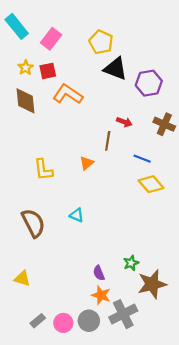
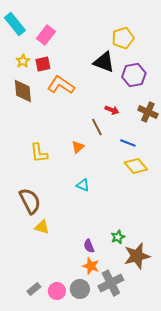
yellow pentagon: (101, 42) -> (123, 38), moved, turned 30
brown line: (108, 141) -> (97, 127), turned -36
cyan triangle: (77, 215) -> (83, 185), moved
yellow triangle: (22, 279) -> (42, 227), moved

